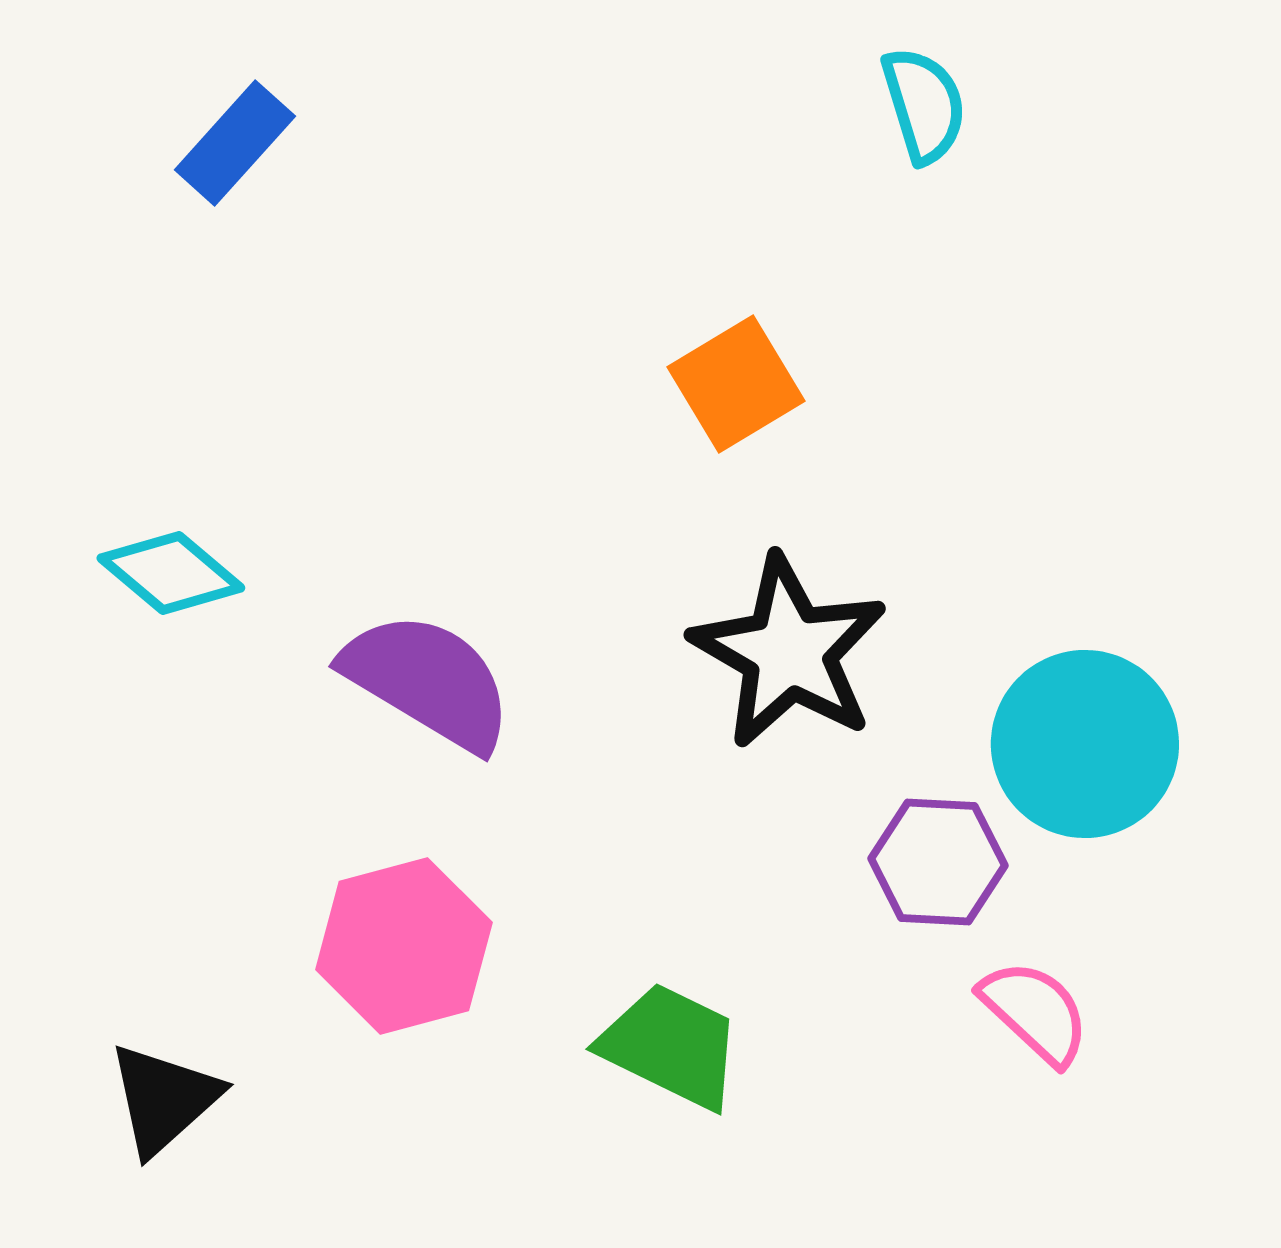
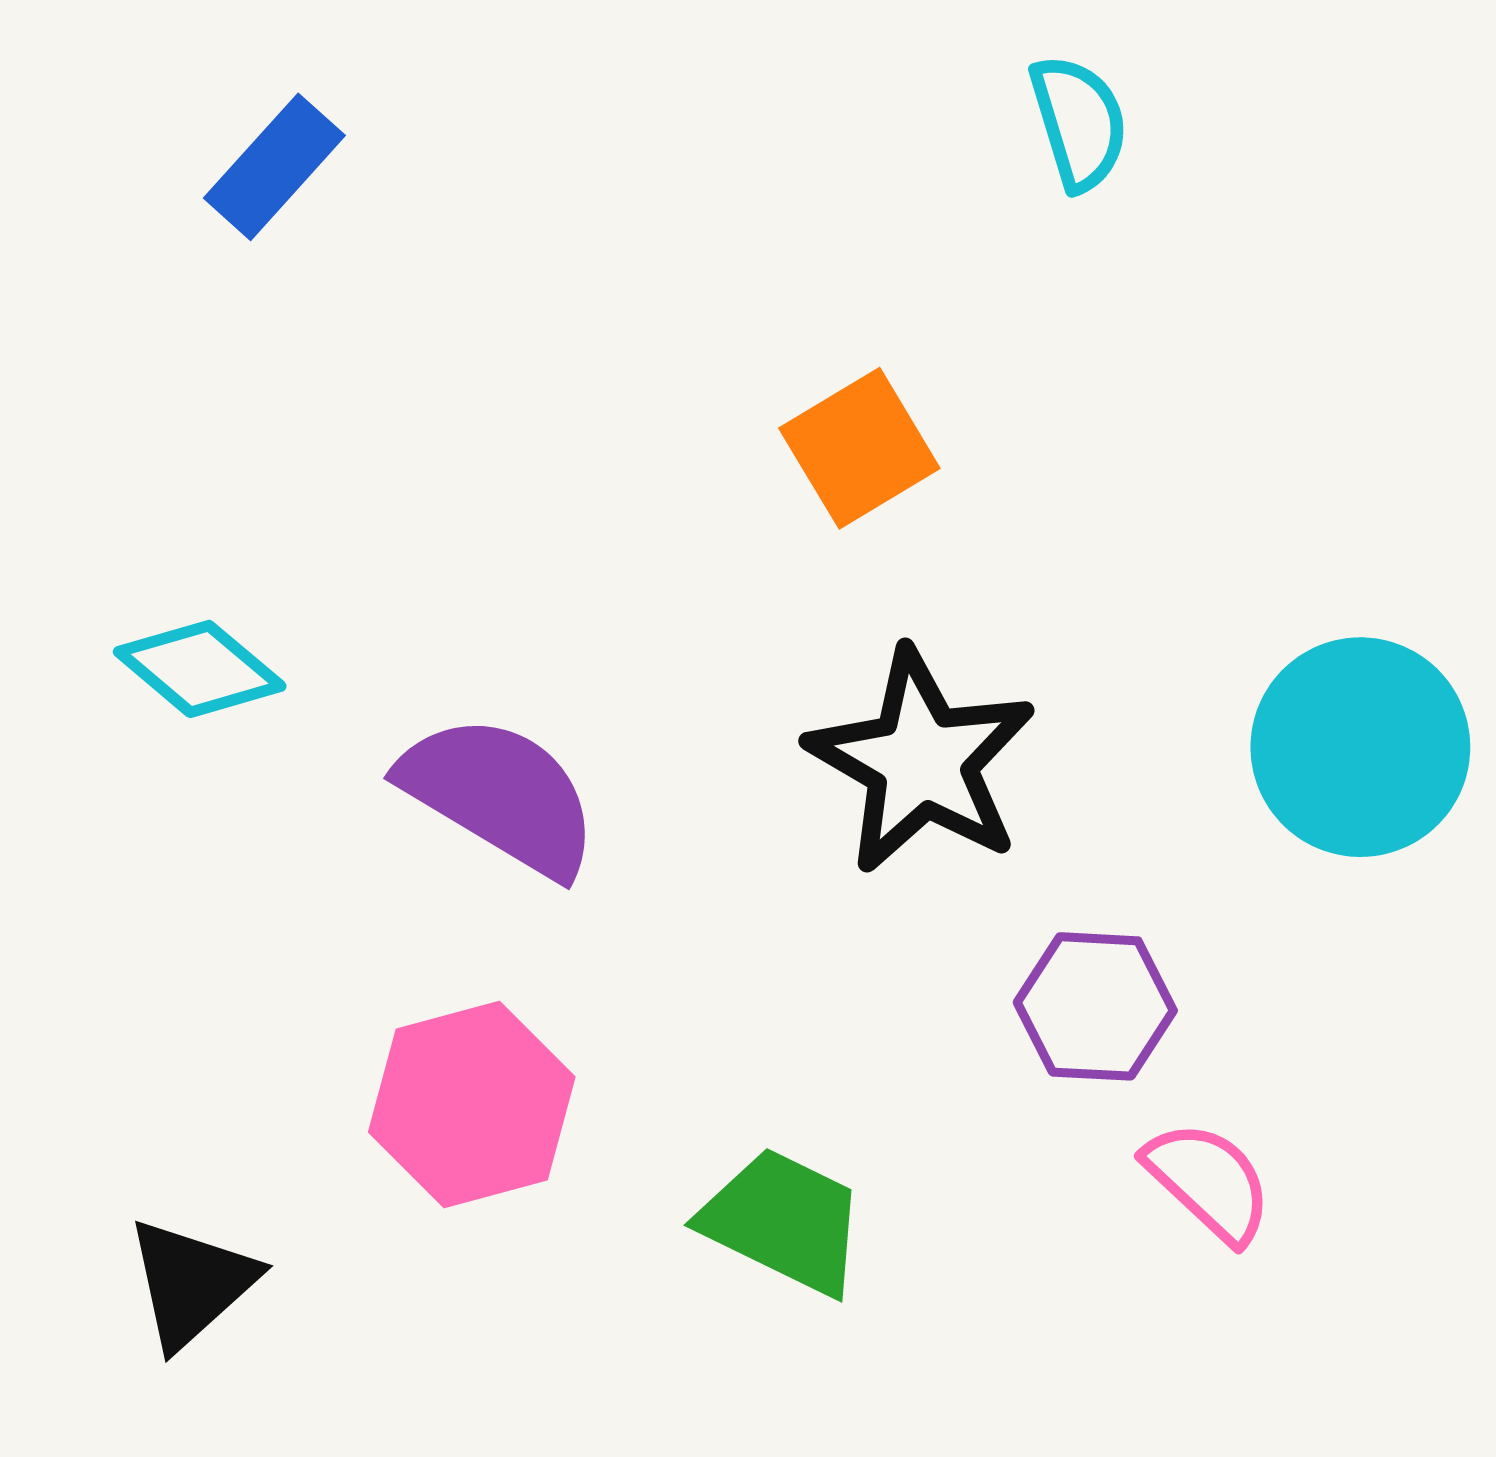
cyan circle: (1085, 744) -> (1360, 747), moved

